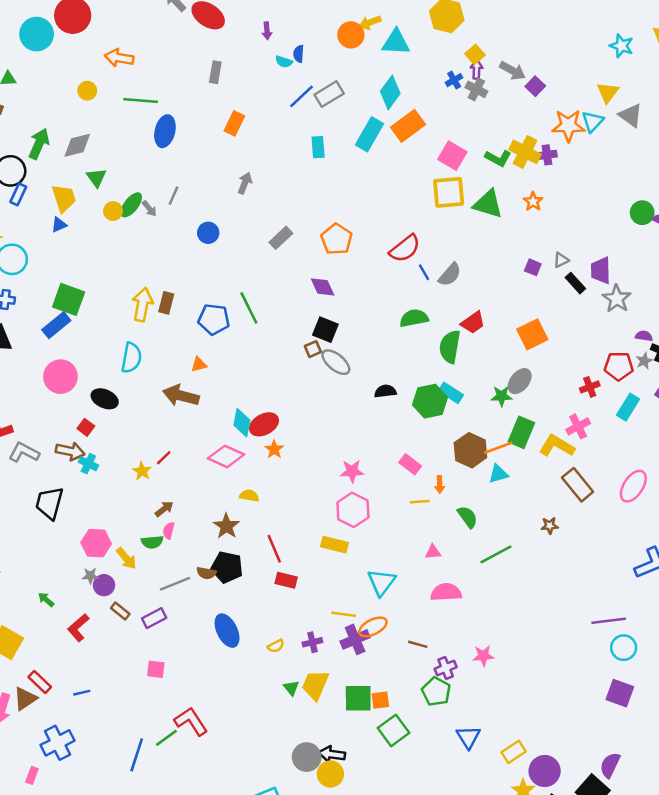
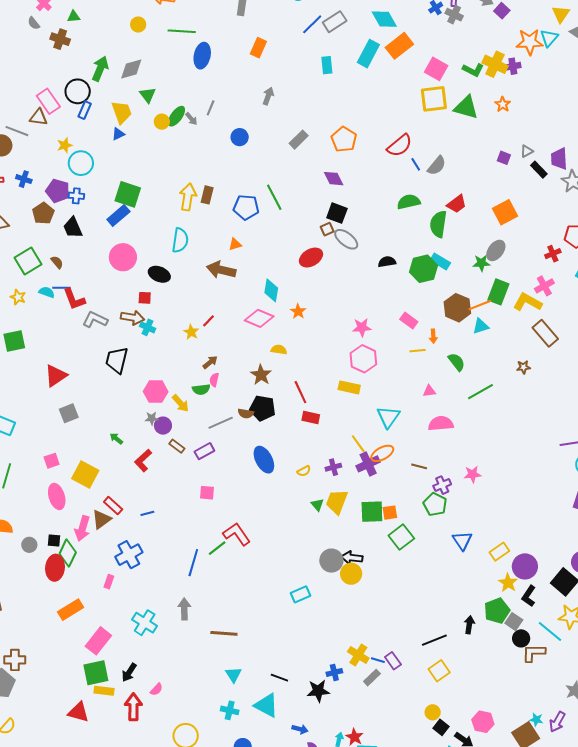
cyan diamond: (390, 92) -> (384, 19), turned -64
red ellipse: (264, 424) -> (311, 258), moved
red square: (86, 427) -> (145, 298), turned -32
yellow line: (344, 614) -> (358, 444), turned 48

